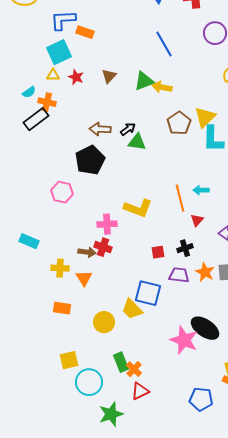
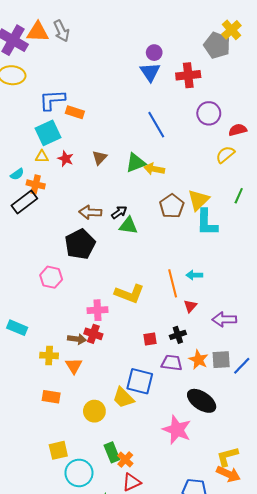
black ellipse: (205, 328) -> (202, 401), moved

